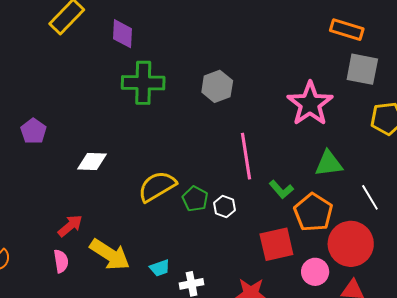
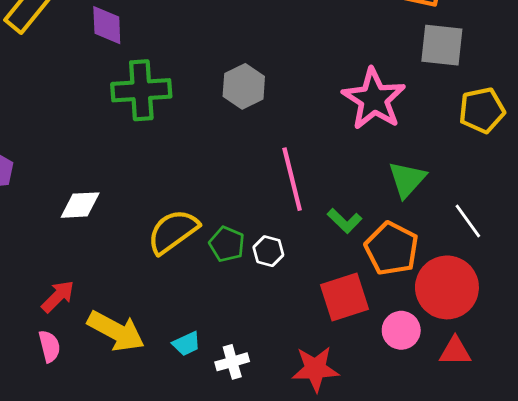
green triangle: (329, 164) -> (407, 179), turned -36

